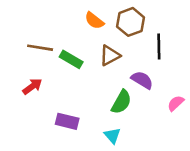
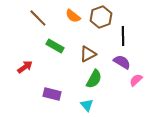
brown line: (40, 48) -> (38, 18), moved, turned 36
brown triangle: (110, 55) -> (88, 54), moved
purple semicircle: (142, 80) -> (122, 62), moved

